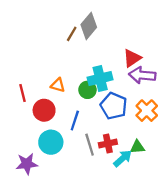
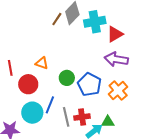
red triangle: (132, 58) -> (115, 34), moved
cyan cross: (100, 78) -> (95, 22), moved
green circle: (87, 90) -> (67, 78), moved
blue line: (75, 121) -> (50, 105), moved

